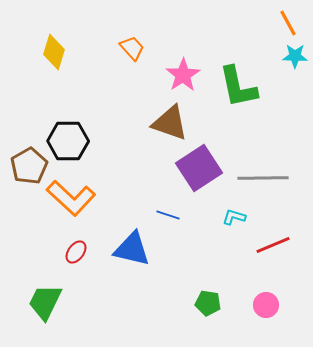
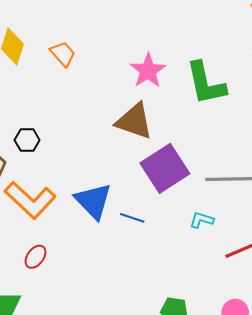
orange trapezoid: (132, 48) -> (63, 54), moved
black hexagon: (68, 141) -> (27, 140), size x0.6
blue triangle: (132, 249) -> (93, 201), moved, turned 33

